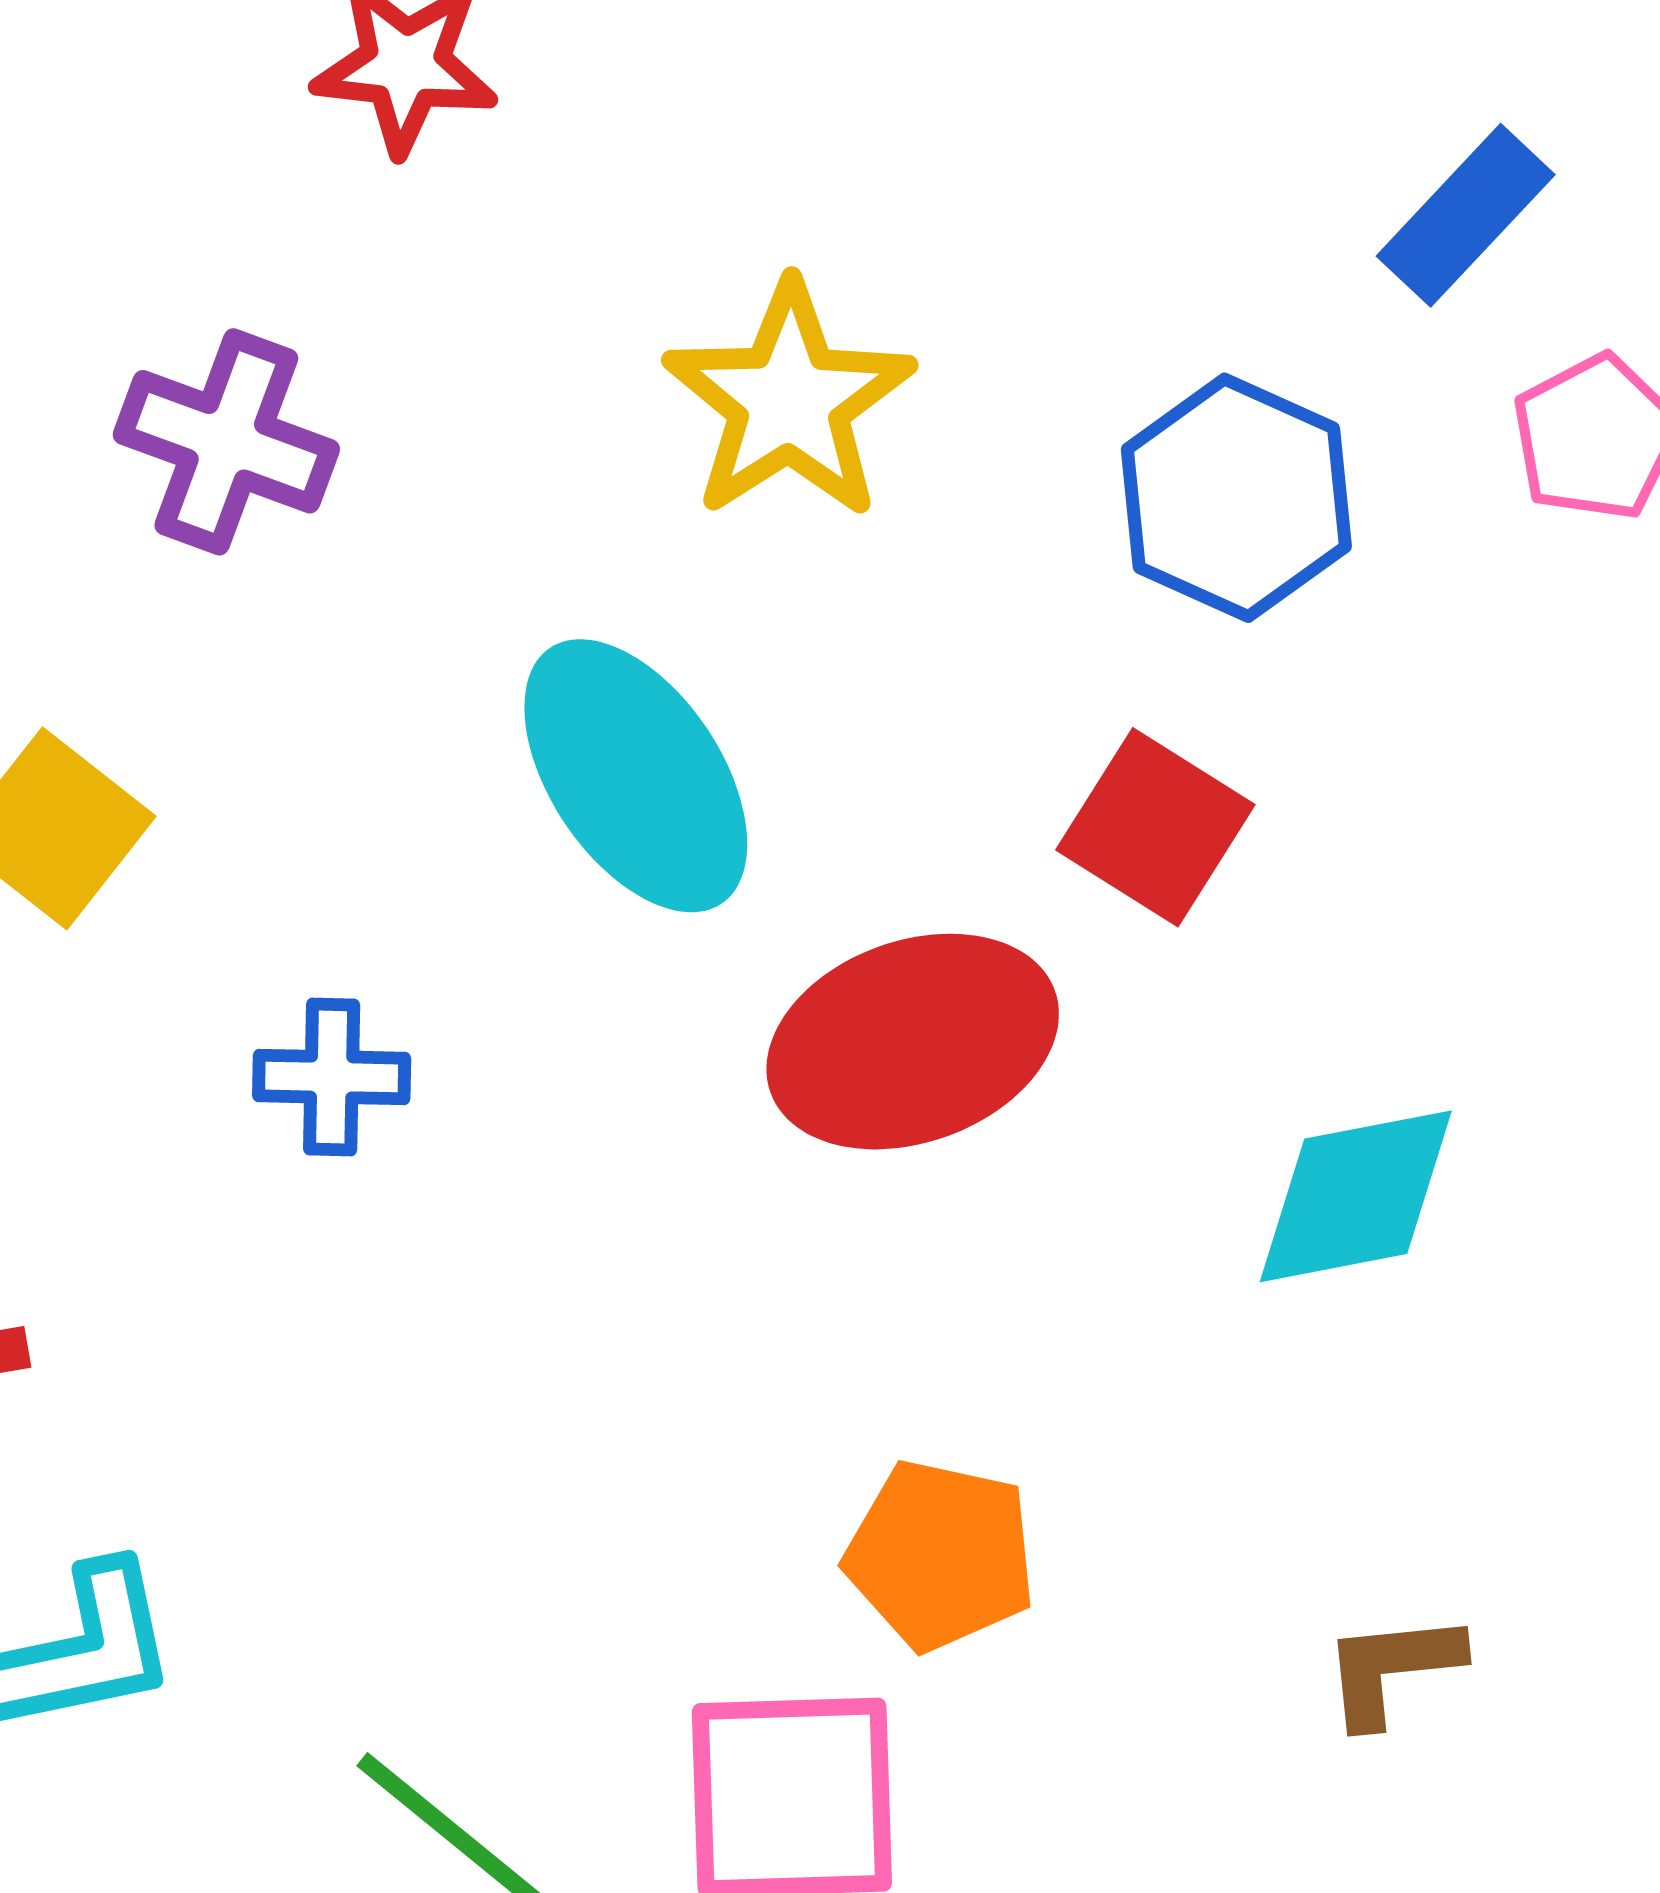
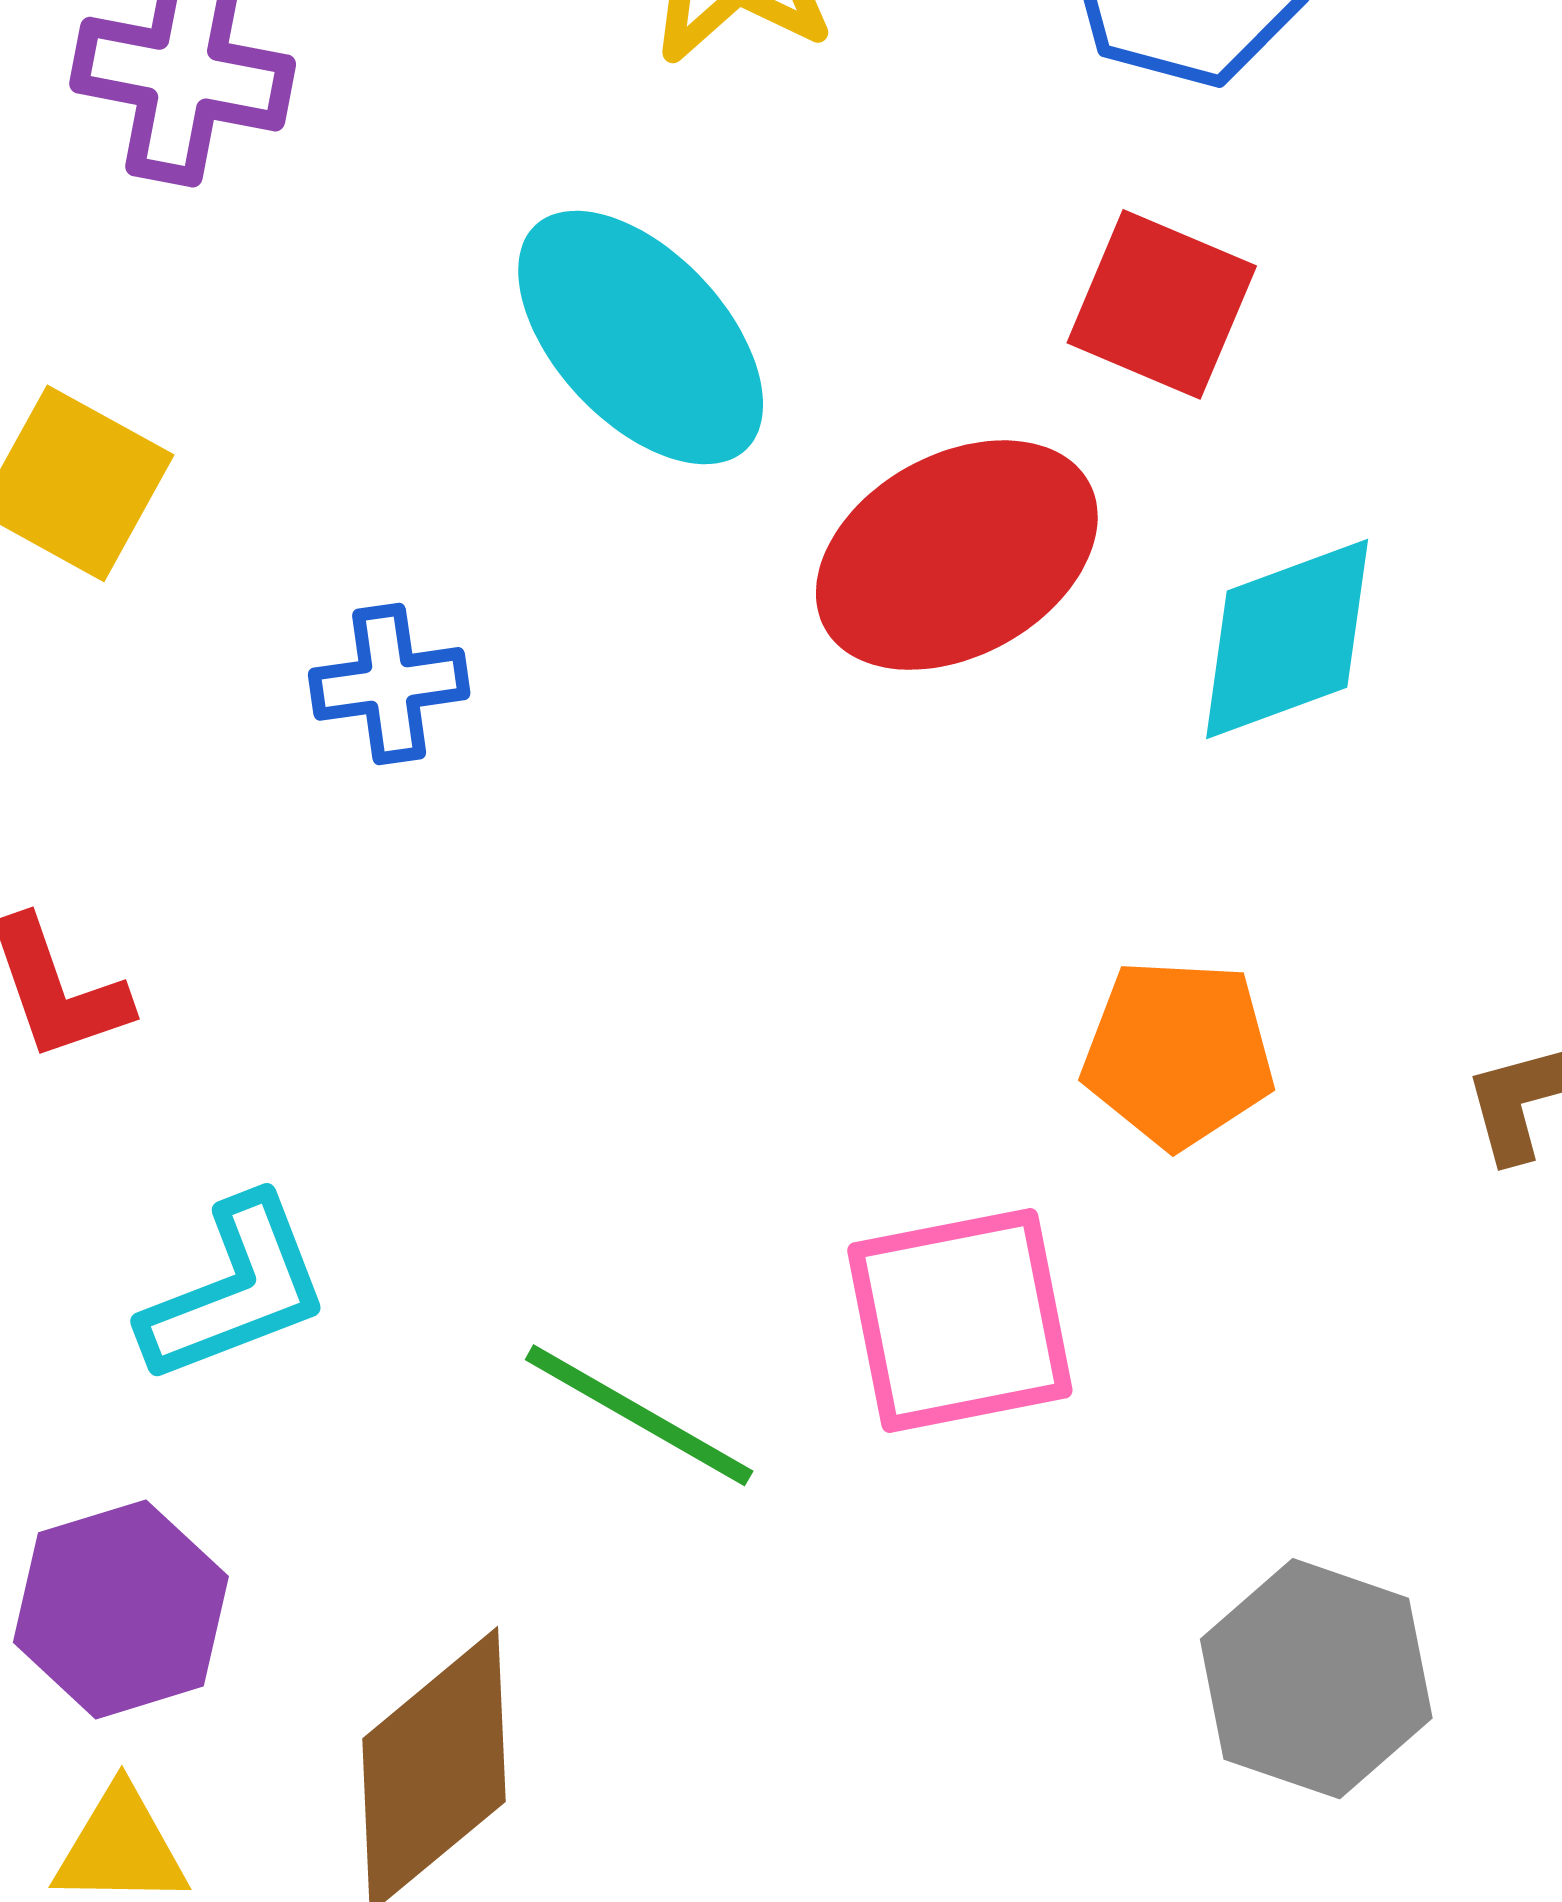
cyan diamond: (1356, 1196) -> (1287, 639), moved
orange pentagon: (941, 1555) -> (1178, 1053), moved

